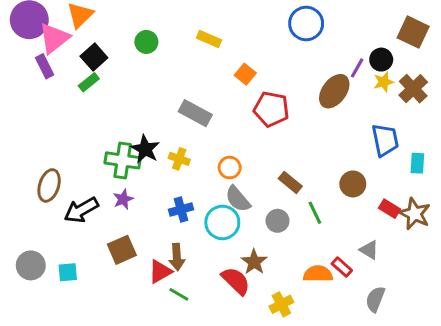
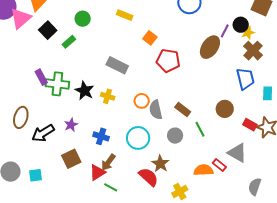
purple rectangle: (45, 66) -> (41, 77), moved
green rectangle: (89, 82) -> (69, 42), moved
yellow star: (384, 82) -> (248, 33), moved
brown cross: (413, 89) -> (253, 51), moved
green cross: (123, 160) -> (57, 84), moved
gray semicircle: (238, 199) -> (156, 110), moved, turned 30
blue cross: (181, 210) -> (101, 136), moved, turned 35
gray triangle: (369, 250) -> (237, 153), size x1.5
brown arrow: (177, 257) -> (108, 162), turned 42
gray semicircle: (375, 299) -> (255, 187), moved

